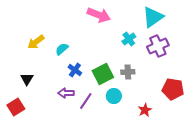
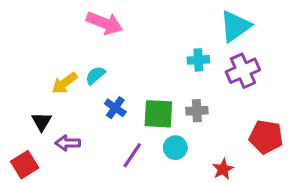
pink arrow: (99, 15) -> (105, 23), moved
cyan cross: (129, 39) -> (198, 60), turned 32
yellow arrow: (36, 42) -> (65, 83), moved
green square: (103, 74) -> (158, 114), turned 30
purple arrow: (66, 93) -> (68, 143), moved

